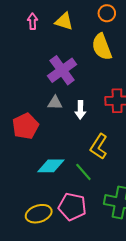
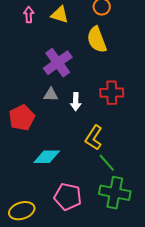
green line: (83, 172) -> (107, 163), moved
yellow ellipse: (39, 214) -> (22, 211), moved

